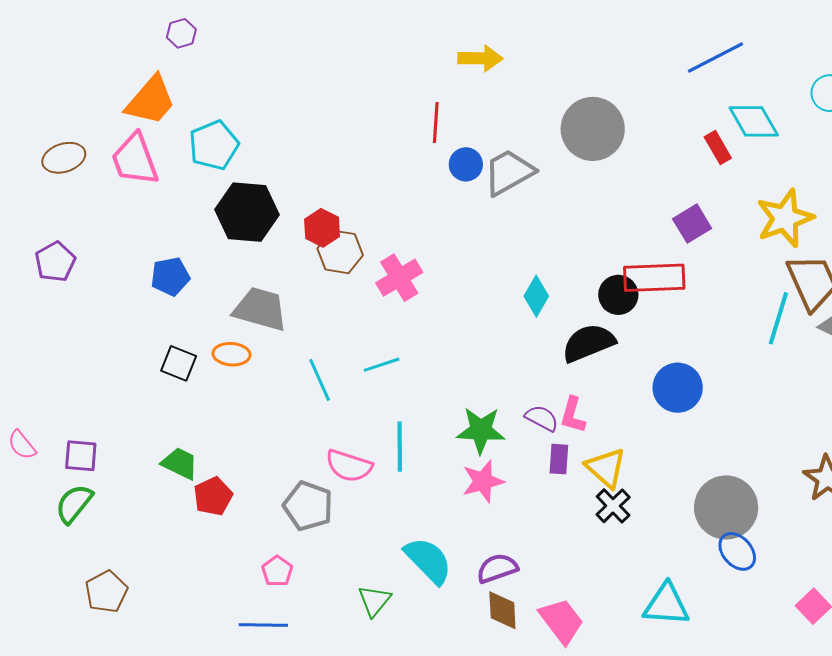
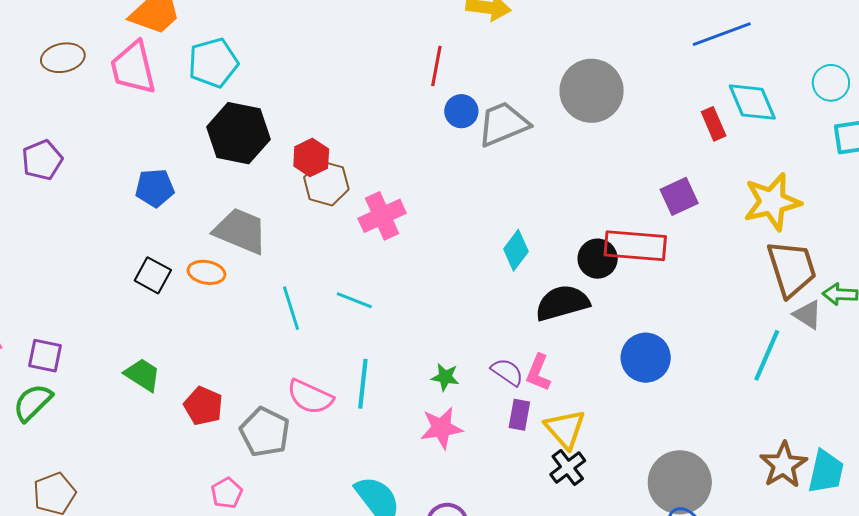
cyan line: (778, 318) -> (767, 355), moved
cyan line: (382, 365) -> (354, 300), turned 33
green star: (481, 430) -> (445, 377), size x0.6
red pentagon: (213, 496) -> (203, 406), moved, turned -30

